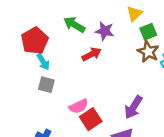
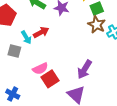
red arrow: (92, 54) -> (41, 32), moved
cyan arrow: (43, 62) -> (26, 37), moved

